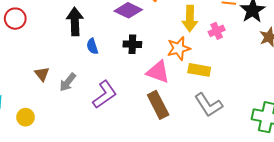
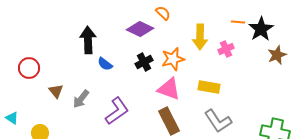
red circle: (15, 19) -> (29, 68), moved
black cross: (132, 44) -> (144, 62), turned -30
blue semicircle: (92, 46) -> (105, 64), turned -35
orange star: (179, 48) -> (173, 59), moved

